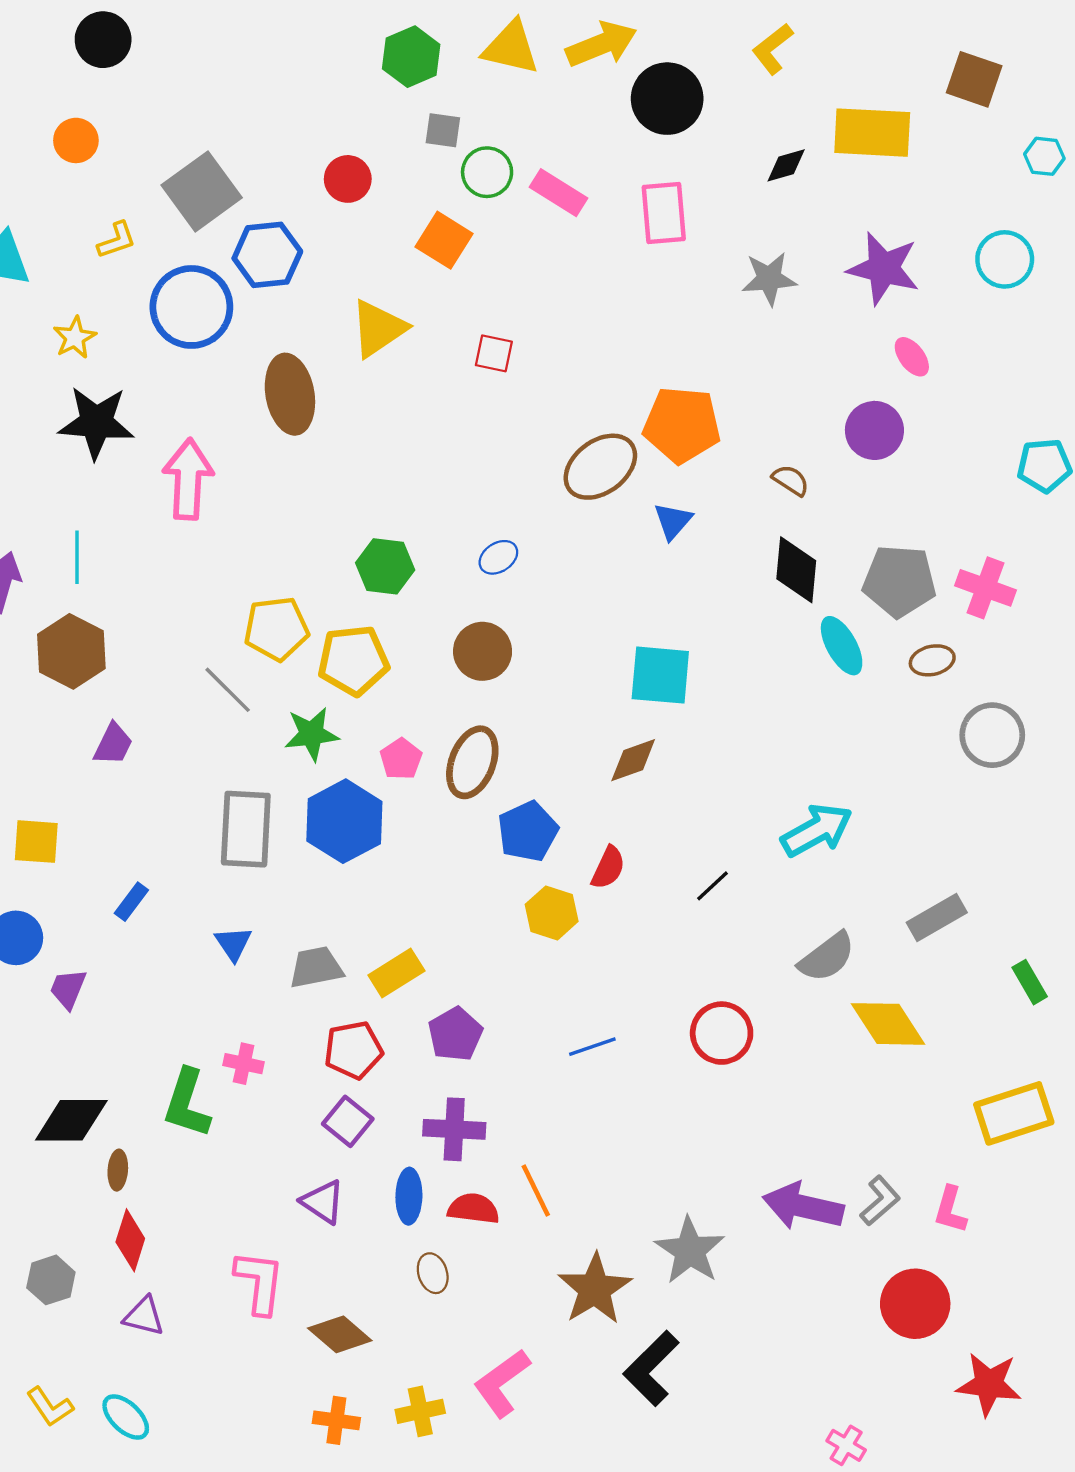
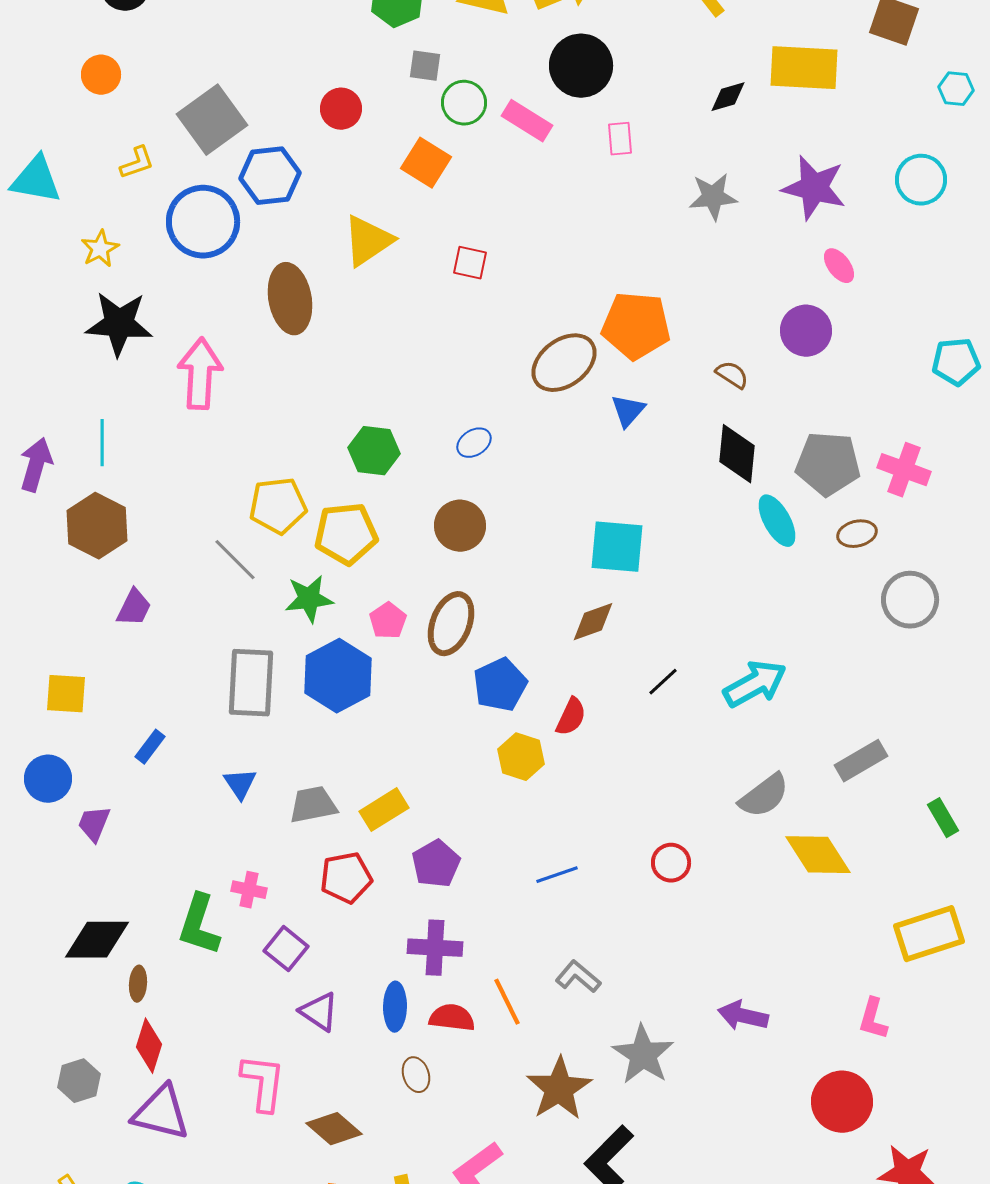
black circle: (667, 99) -> (581, 66), moved
pink rectangle: (664, 213) -> (620, 139), size x0.6
black line: (712, 886) -> (663, 682), moved
red circle: (722, 1033) -> (671, 863), size x0.7
purple square: (348, 1121) -> (286, 949), moved
gray L-shape: (880, 1201) -> (578, 977), moved, turned -99
purple arrow: (803, 1206) -> (743, 1016), size x0.7
purple triangle: (144, 1316) -> (161, 1113), size x1.6

